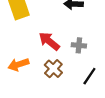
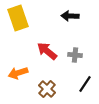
brown cross: (53, 69) -> (47, 89), moved

